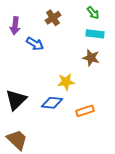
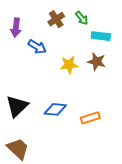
green arrow: (93, 13) -> (82, 18), moved
yellow star: (66, 82) -> (69, 65), moved

